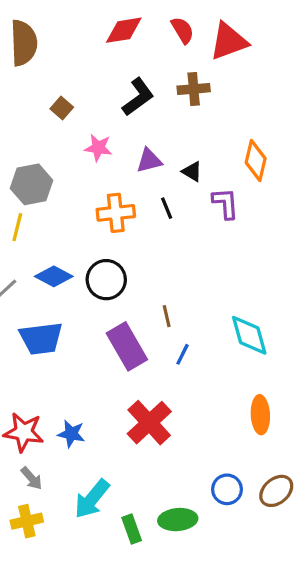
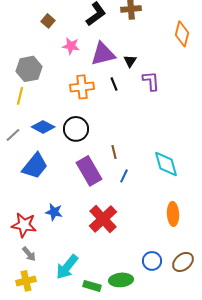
purple triangle: (149, 160) -> (103, 54), size x1.5
orange diamond: (256, 160) -> (182, 34), moved
black triangle: (192, 172) -> (130, 61), turned 32
blue trapezoid: (41, 338) -> (35, 166), turned -44
blue star: (71, 434) -> (54, 212), moved
green rectangle: (132, 529) -> (92, 286), turned -54

